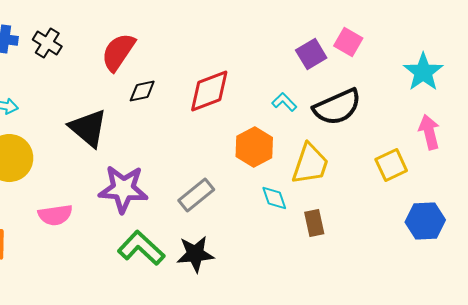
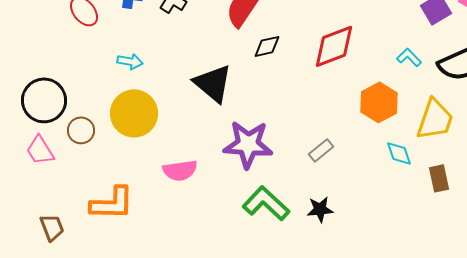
gray rectangle: (196, 195) -> (321, 150), size x0.7
black star: (195, 254) -> (320, 209), size x0.7

